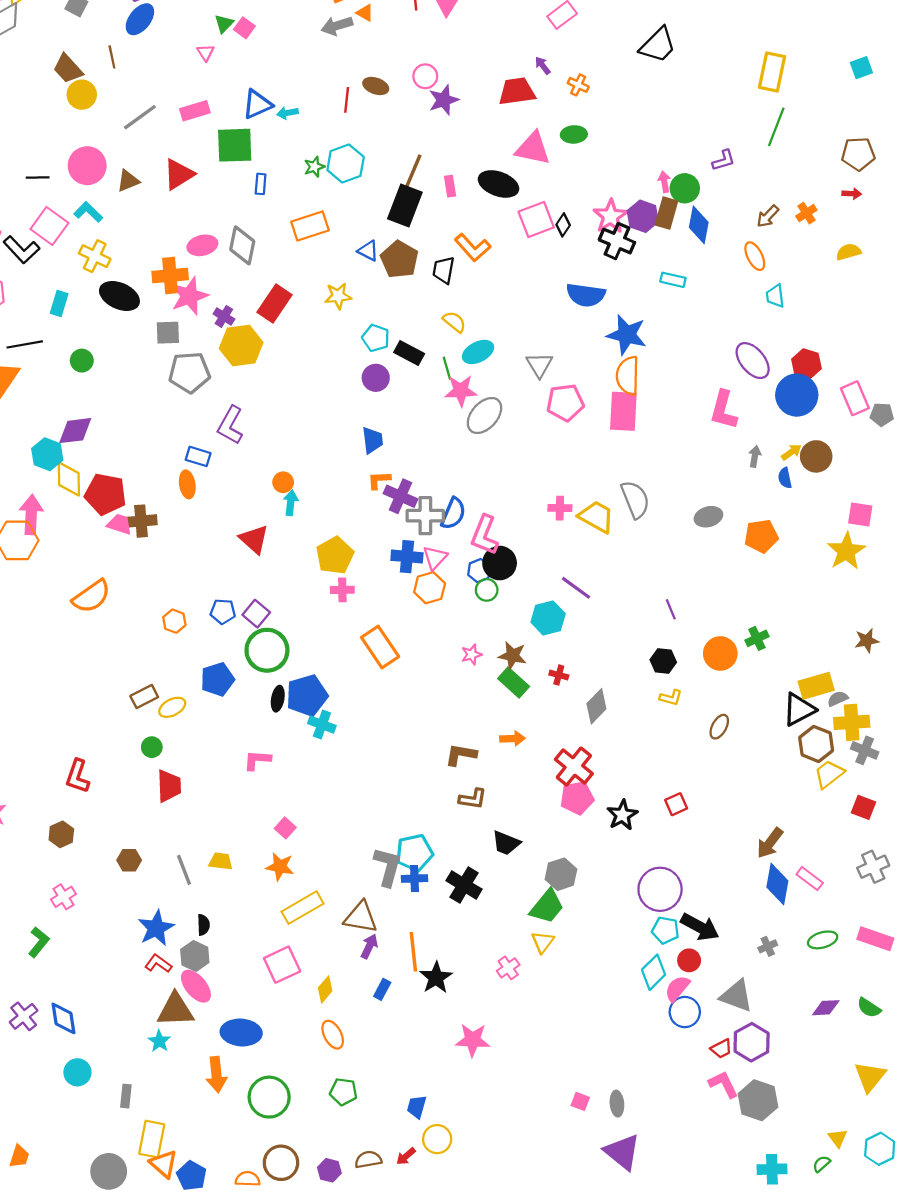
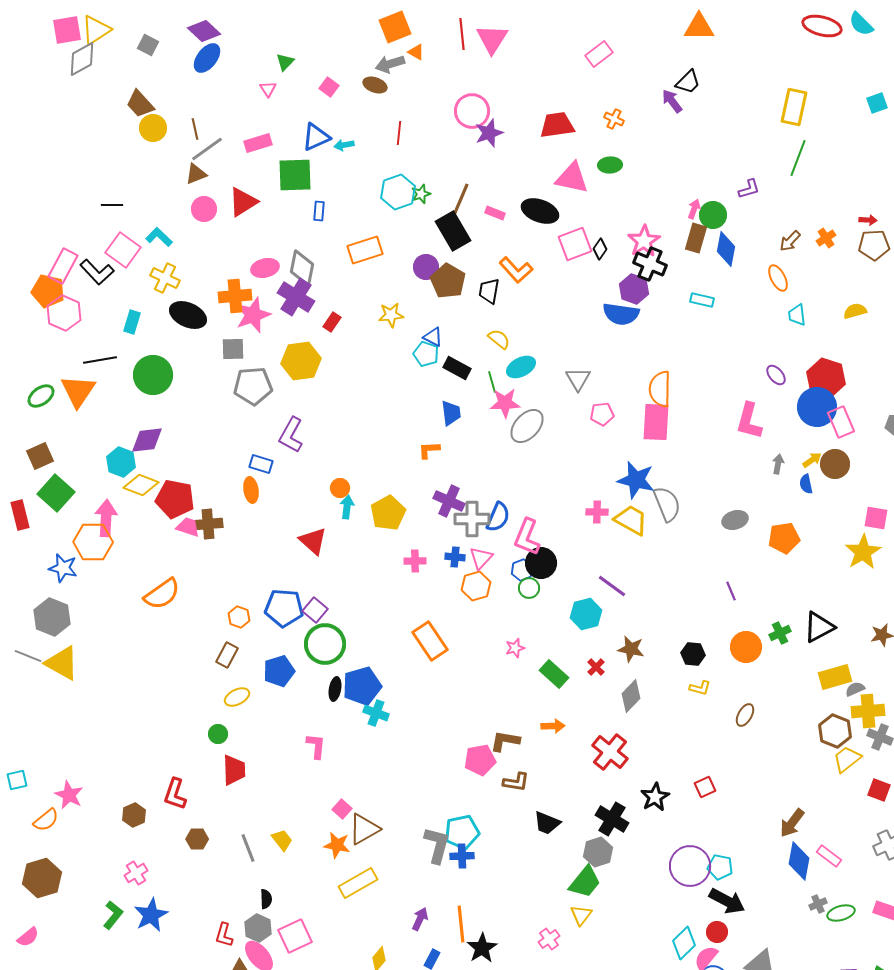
pink square: (244, 28) -> (329, 87), moved
black trapezoid: (658, 45) -> (688, 82), size x0.7
brown line: (112, 57) -> (195, 129), moved
purple arrow: (543, 66) -> (672, 101), moved, size x1.4
pink circle: (425, 76) -> (472, 111), size x1.5
brown ellipse: (376, 86) -> (375, 85), moved
brown pentagon: (858, 154) -> (874, 245), moved
pink circle: (87, 166) -> (204, 209), moved, size x0.7
green star: (314, 167) -> (421, 194), moved
brown triangle: (128, 181) -> (196, 174), moved
pink arrow: (664, 182) -> (694, 209), turned 30
pink rectangle: (450, 186) -> (495, 213), turned -60
black rectangle: (405, 206) -> (453, 231), turned -51
purple hexagon: (643, 216) -> (634, 289), moved
blue triangle: (368, 251) -> (433, 337), moved
yellow semicircle: (848, 252) -> (855, 311), moved
red rectangle: (275, 303) -> (332, 322), size x0.6
purple cross: (224, 316) -> (296, 297), moved, size x1.8
blue star: (627, 335) -> (636, 480), moved
green circle: (82, 361) -> (153, 375), size x1.8
purple ellipse: (753, 361) -> (776, 375), size x0.6
red hexagon: (806, 364) -> (826, 378), size x1.4
purple circle: (376, 378) -> (426, 267), moved
pink rectangle: (855, 398) -> (841, 422), moved
pink pentagon: (565, 403) -> (602, 414), size x0.7
blue trapezoid: (373, 440) -> (451, 413), moved
yellow diamond: (69, 479) -> (141, 485), turned -68
orange L-shape: (379, 480) -> (429, 450), moved
yellow pentagon: (335, 555) -> (388, 513), moved
blue cross: (407, 557) -> (455, 557), size x0.7
pink cross: (342, 590) -> (415, 561), moved
purple line: (671, 609) -> (731, 591), moved
blue pentagon: (223, 611) -> (284, 608), size x1.6
brown star: (512, 656) -> (631, 649), moved
red cross: (559, 675) -> (596, 667), turned 30
brown rectangle: (144, 697) -> (227, 655), moved, turned -35
black triangle: (799, 709) -> (819, 627), moved
pink L-shape: (257, 760) -> (316, 746), turned 92
red L-shape: (77, 776) -> (175, 794), moved
pink pentagon: (577, 798) -> (480, 760), moved
yellow trapezoid: (221, 861) -> (282, 840), turned 45
black cross: (464, 885) -> (612, 819), moved
brown triangle: (361, 917) -> (364, 829), moved, turned -40
blue star: (156, 928) -> (151, 915), moved
cyan pentagon: (665, 930) -> (720, 867), moved
gray cross: (768, 946) -> (818, 904), moved
red L-shape: (158, 964) -> (224, 935), turned -110
pink square: (282, 965) -> (295, 936), moved

